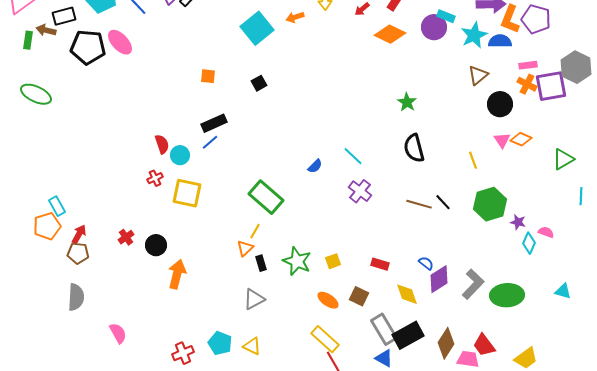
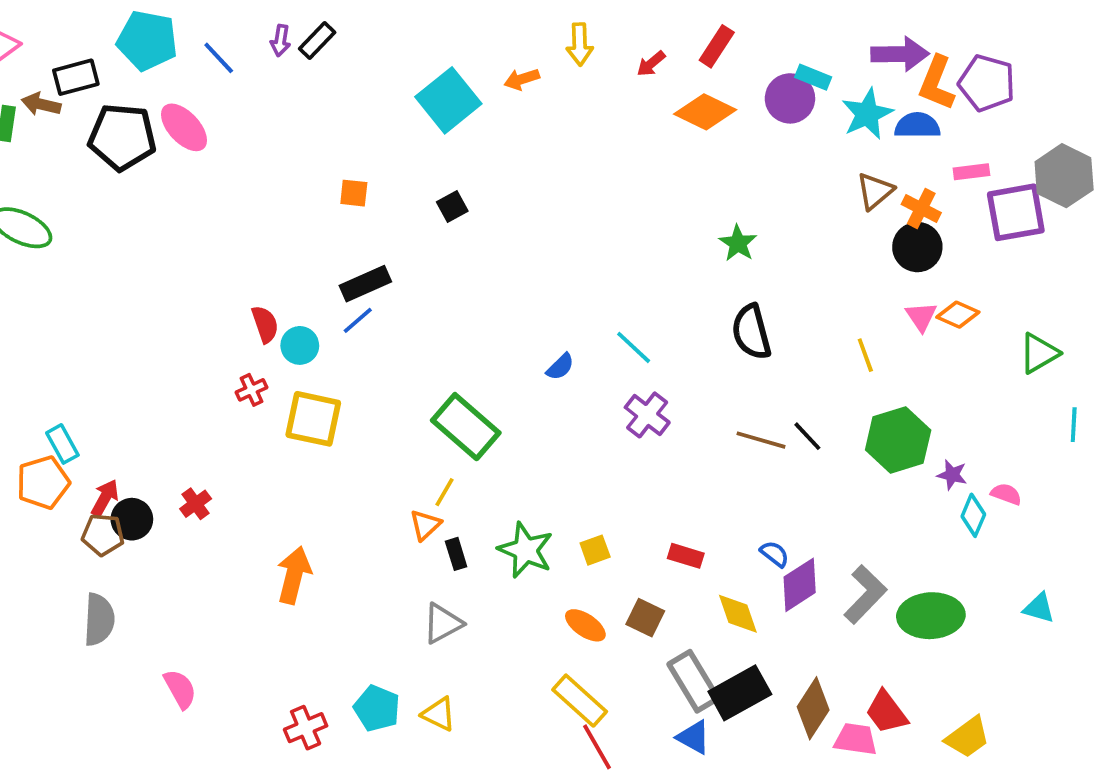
orange cross: (527, 84) -> (921, 208), moved
black circle: (156, 245) -> (132, 519), moved

